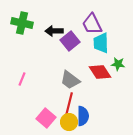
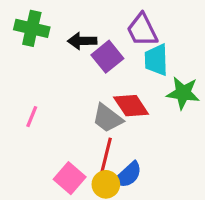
green star: (118, 64) -> (183, 93), size x1.5
red diamond: (100, 72) -> (131, 106), moved
blue semicircle: (83, 116) -> (128, 175), turned 48

